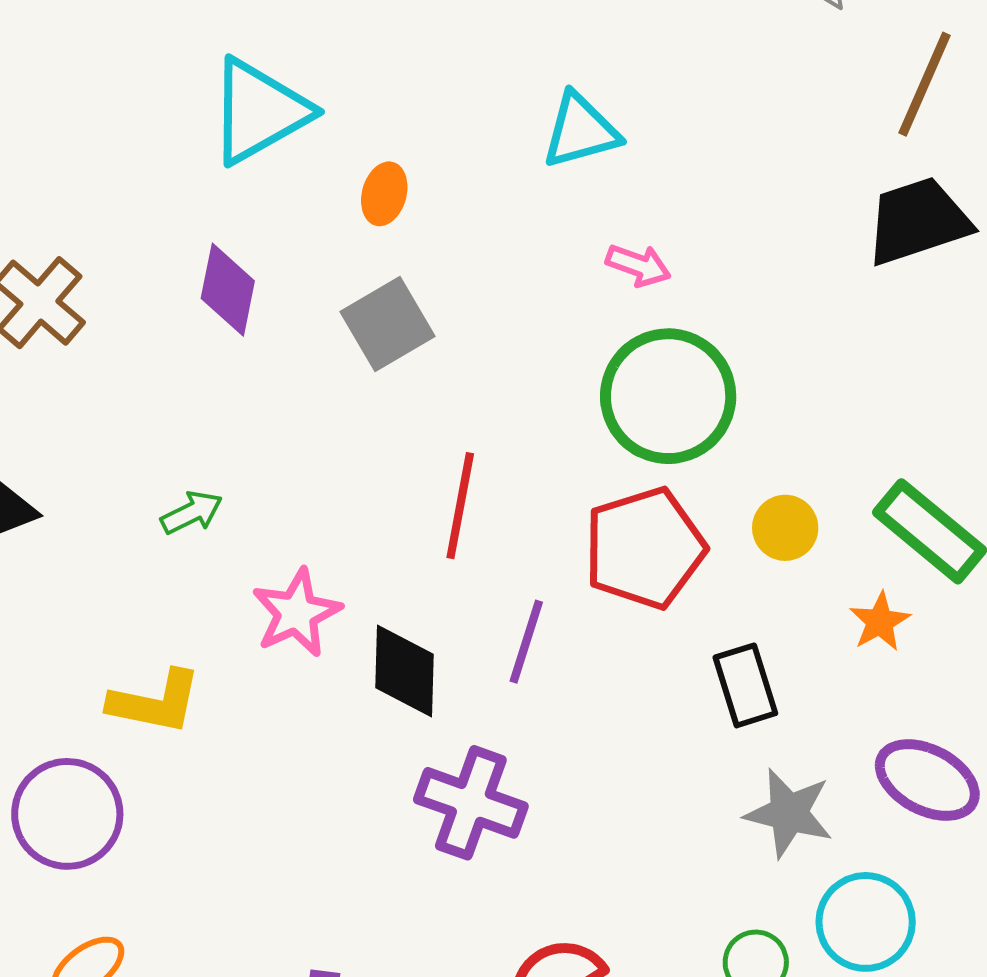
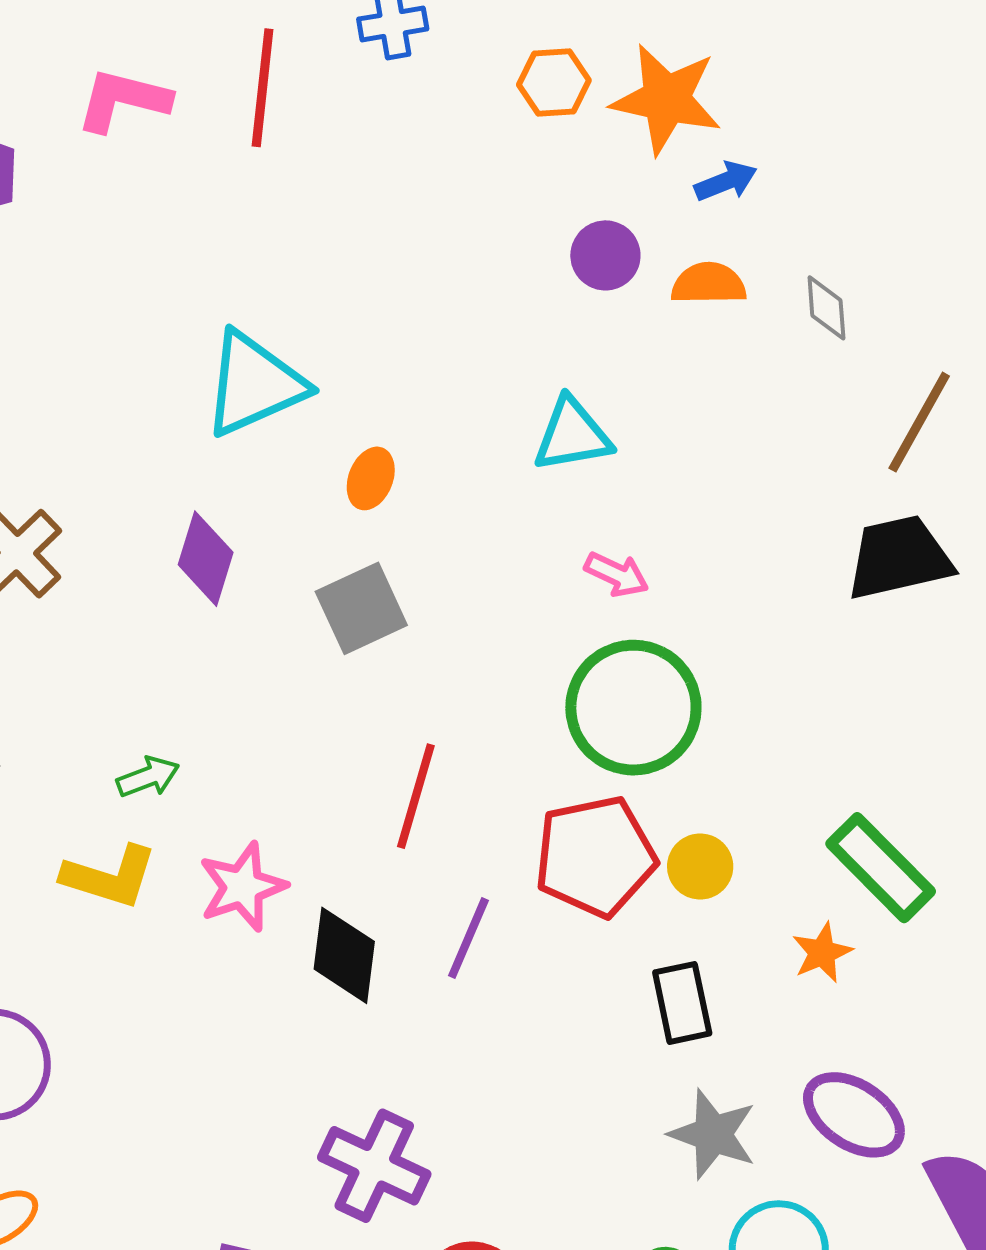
yellow circle: (785, 528) -> (700, 867), moved
yellow L-shape: (155, 702) -> (110, 877), moved
purple cross: (471, 803) -> (374, 1166), moved

